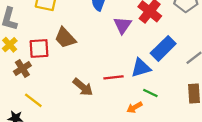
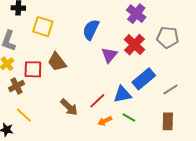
red line: (114, 77) -> (97, 101), turned -42
orange arrow: (134, 107) -> (105, 121), moved

